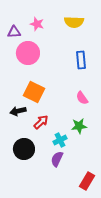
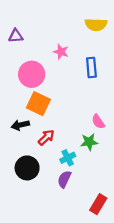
yellow semicircle: (74, 22) -> (96, 25), moved
pink star: (37, 24) -> (61, 52), moved
pink circle: (28, 53) -> (32, 74), moved
pink semicircle: (82, 98) -> (98, 122), moved

